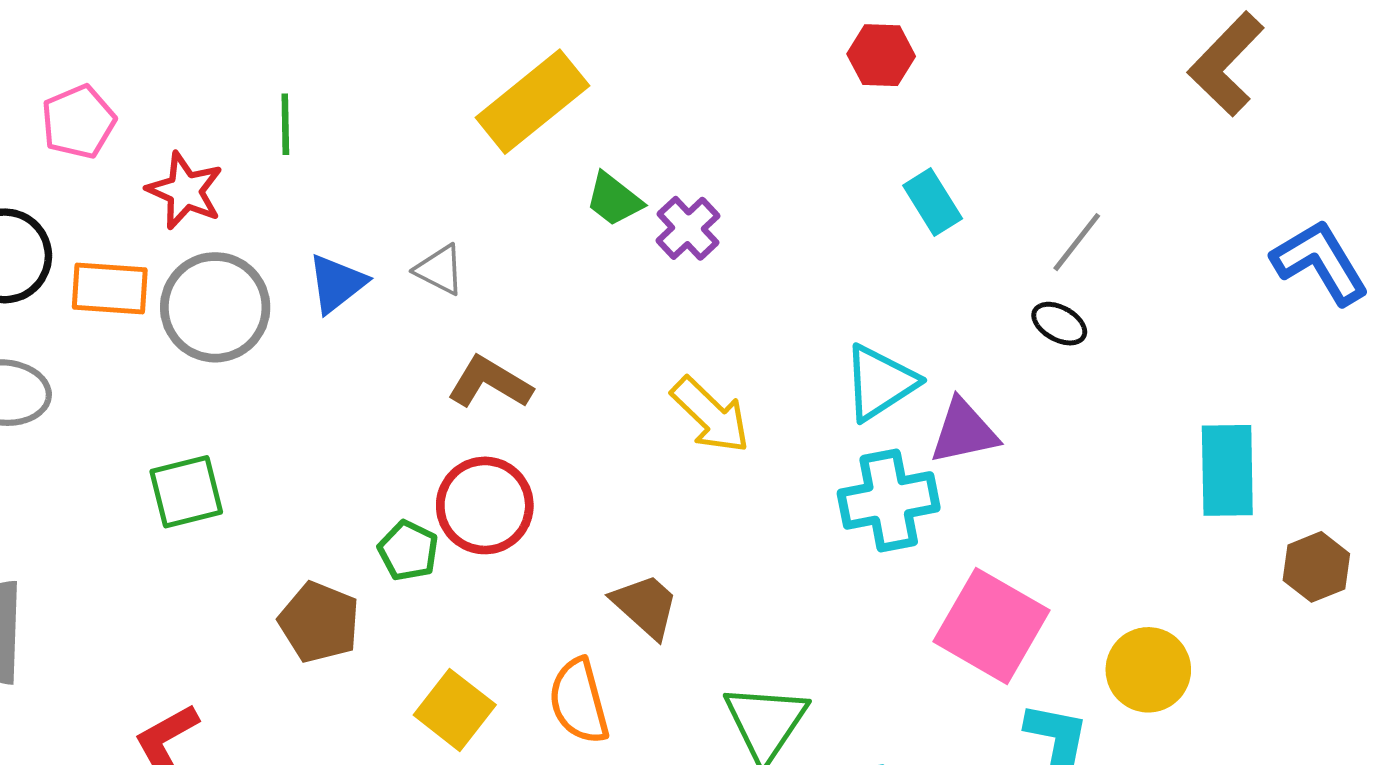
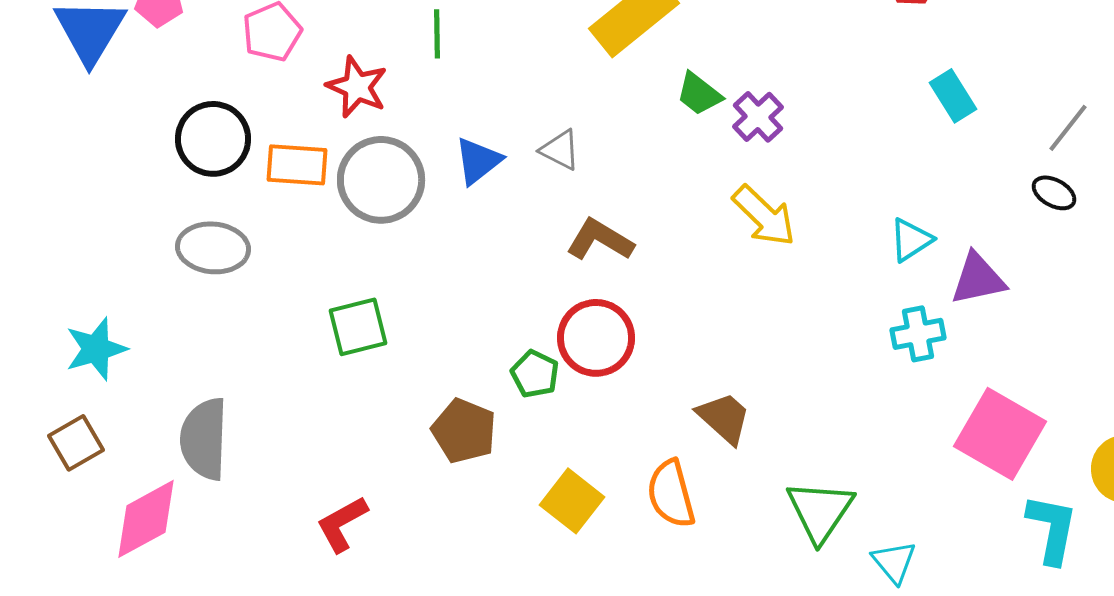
cyan triangle: (880, 383) -> (911, 240), size x0.7
yellow arrow: (711, 415) -> (764, 216), moved
cyan cross: (889, 500) -> (918, 334), size x0.7

